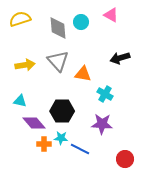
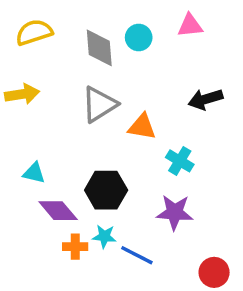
pink triangle: (111, 15) -> (190, 25), turned -35
gray triangle: (58, 61) -> (99, 104), turned 40
yellow arrow: (25, 65) -> (22, 94), moved

